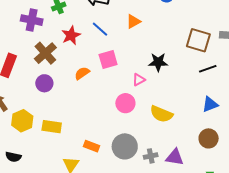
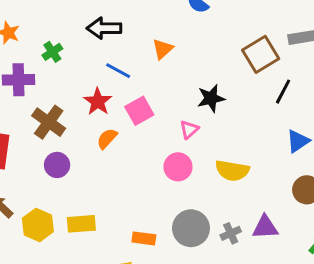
red star: (71, 35) -> (98, 102), moved
brown square: (198, 40) -> (261, 54), turned -35
black line: (208, 69) -> (283, 92), turned -30

